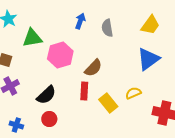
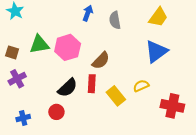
green triangle: (32, 38) -> (39, 44), moved
black semicircle: (46, 95) -> (68, 88), moved
blue cross: (16, 125) -> (23, 118), turned -32

